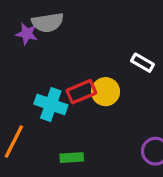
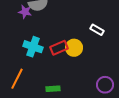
cyan cross: (51, 105) -> (33, 47), moved

